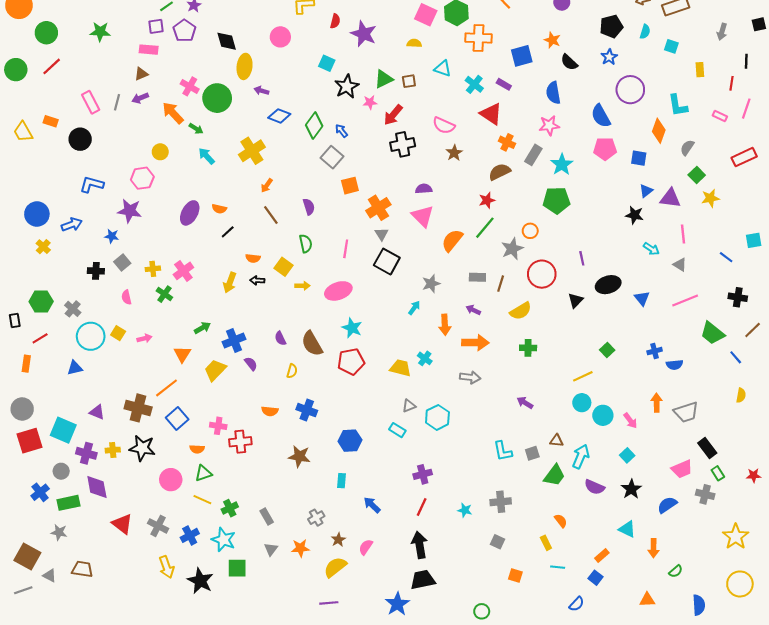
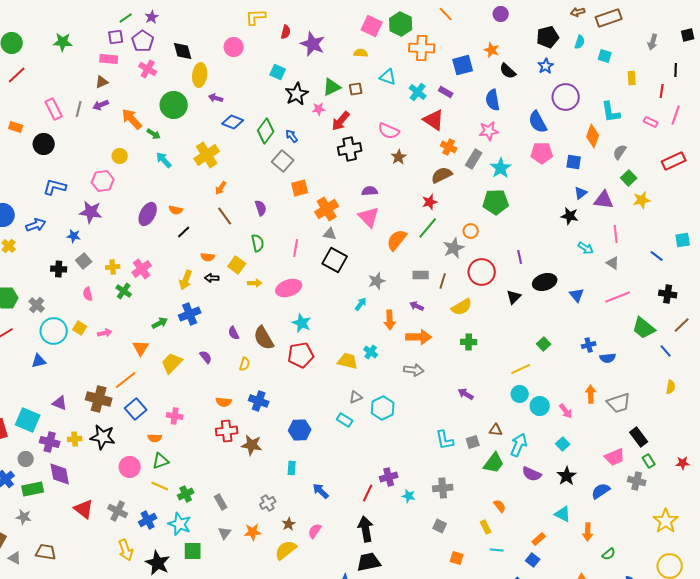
pink cross: (190, 86) -> (148, 69), moved
gray triangle: (382, 234) -> (330, 234), turned -48
blue cross: (234, 340) -> (190, 314), moved
red cross: (240, 442) -> (227, 431), moved
purple cross: (423, 474) -> (389, 477), moved

